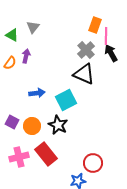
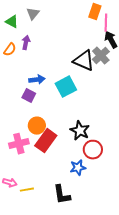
gray cross: (86, 50) -> (101, 56), moved
purple square: (12, 122) -> (29, 96), moved
black star: (58, 125) -> (80, 131), moved
orange circle: (32, 126) -> (37, 126), moved
red rectangle: (46, 154) -> (46, 141), turned 75

